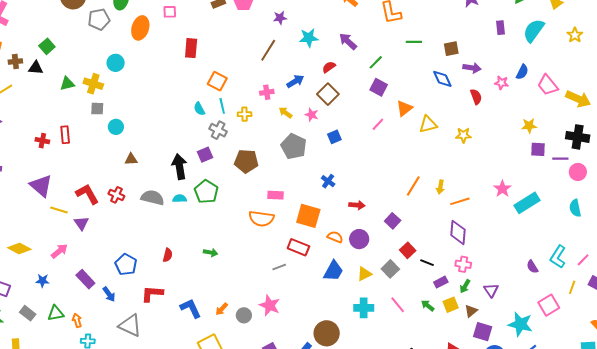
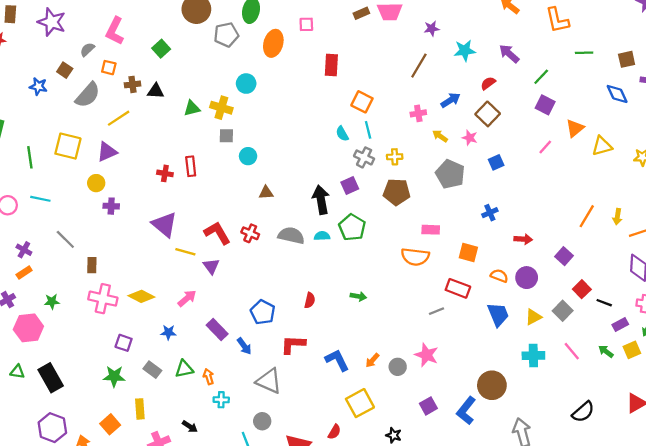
green square: (47, 46) -> (161, 49), moved
yellow cross: (245, 114) -> (395, 157), moved
blue cross: (328, 181) -> (490, 213), turned 32
orange square: (308, 216) -> (468, 253), size x0.7
blue trapezoid: (333, 271) -> (498, 314), turned -50

